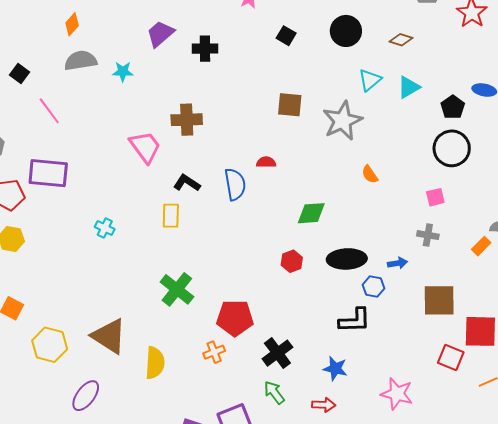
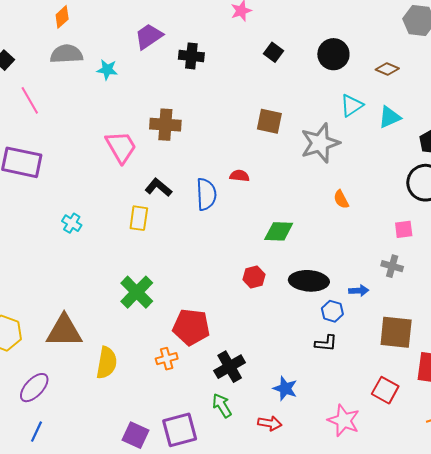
black L-shape: (355, 320) -> (326, 343), moved, size x0.7
brown triangle: (109, 336) -> (64, 331), turned -39
red square: (451, 357) -> (385, 390), moved

